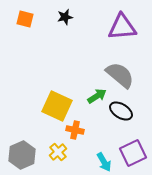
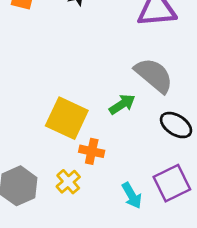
black ellipse: (121, 111) -> (176, 125), moved

